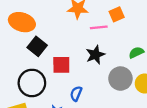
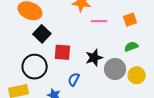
orange square: (117, 14) -> (130, 20), moved
black star: (95, 55) -> (94, 58), moved

